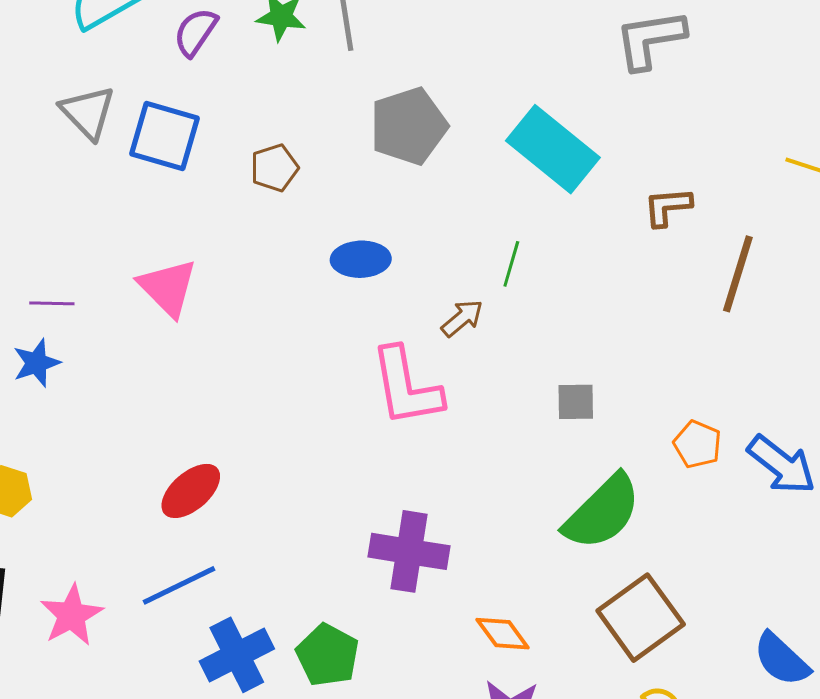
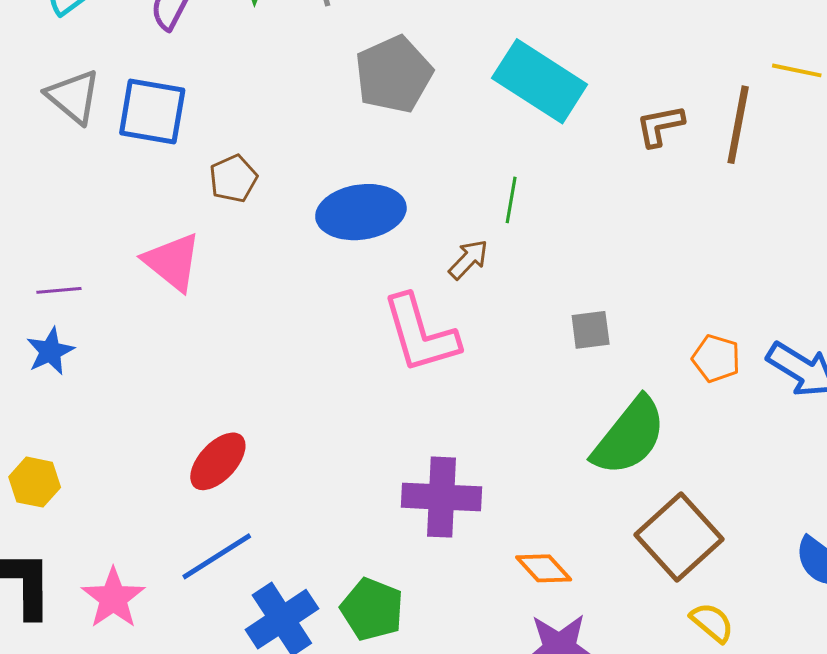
brown pentagon: (274, 168) -> (233, 179), moved
blue ellipse: (361, 259) -> (361, 212), size x1.5
brown line: (738, 274) -> (738, 125), moved

